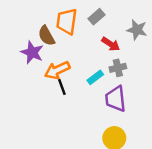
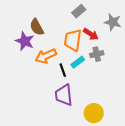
orange trapezoid: (67, 21) -> (73, 40), moved
black line: (62, 87) -> (63, 70), moved
purple trapezoid: (115, 99) -> (64, 95), moved

